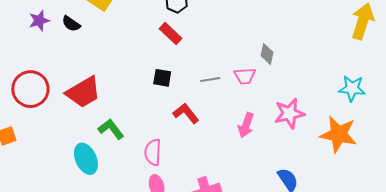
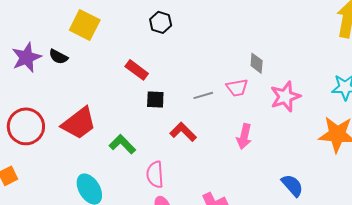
purple star: (39, 21) -> (26, 57), size x1.4
red rectangle: (171, 33) -> (137, 70), moved
pink star: (289, 113) -> (285, 97), moved
green L-shape: (111, 129) -> (122, 144), moved

